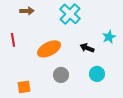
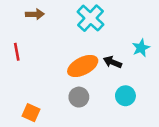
orange ellipse: (49, 49) -> (83, 66), moved
orange square: (24, 87) -> (31, 113), turned 32

